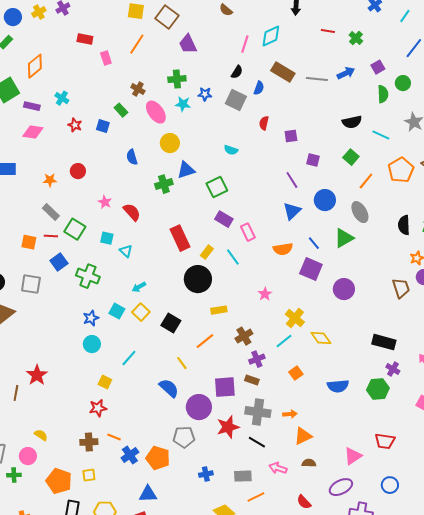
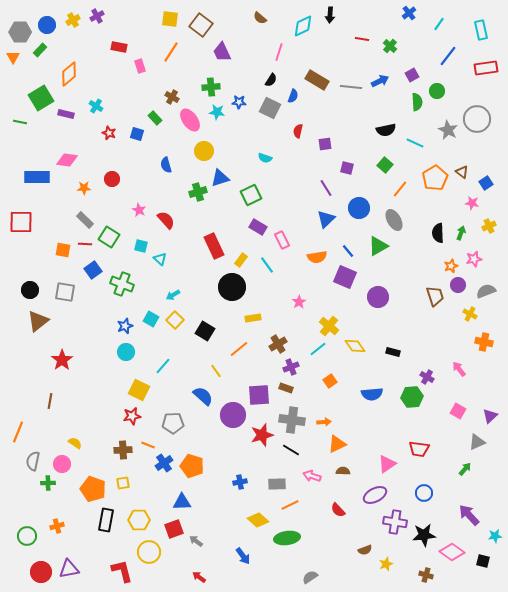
cyan diamond: (271, 36) -> (303, 26), moved
pink diamond: (33, 132) -> (67, 160), moved
black rectangle: (384, 342) -> (393, 352), moved, size x0.6
red star: (37, 375) -> (62, 360), moved
yellow square: (105, 382) -> (139, 390), size x1.5
gray pentagon: (184, 437) -> (173, 423), moved

